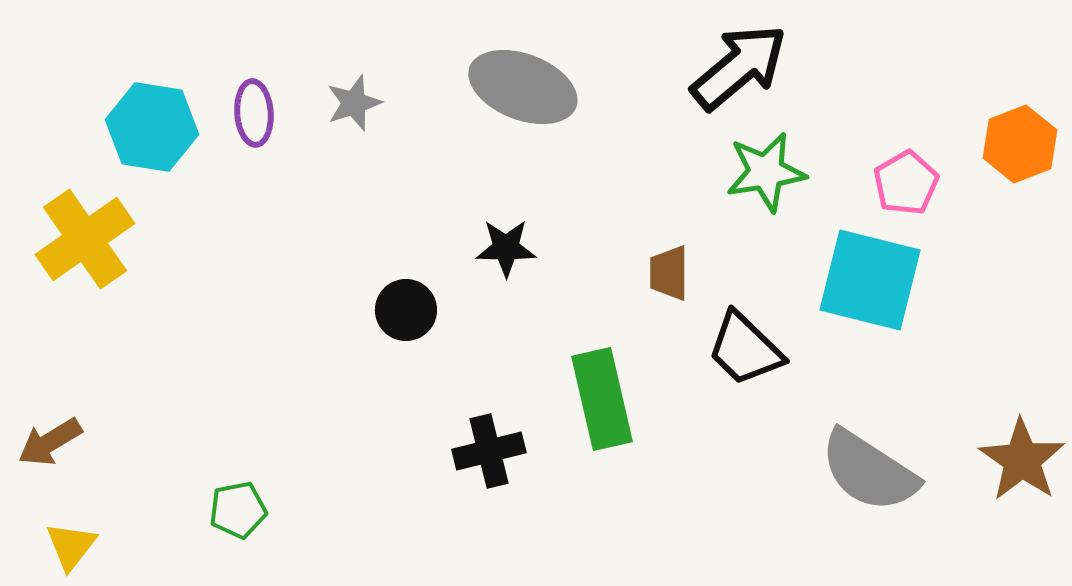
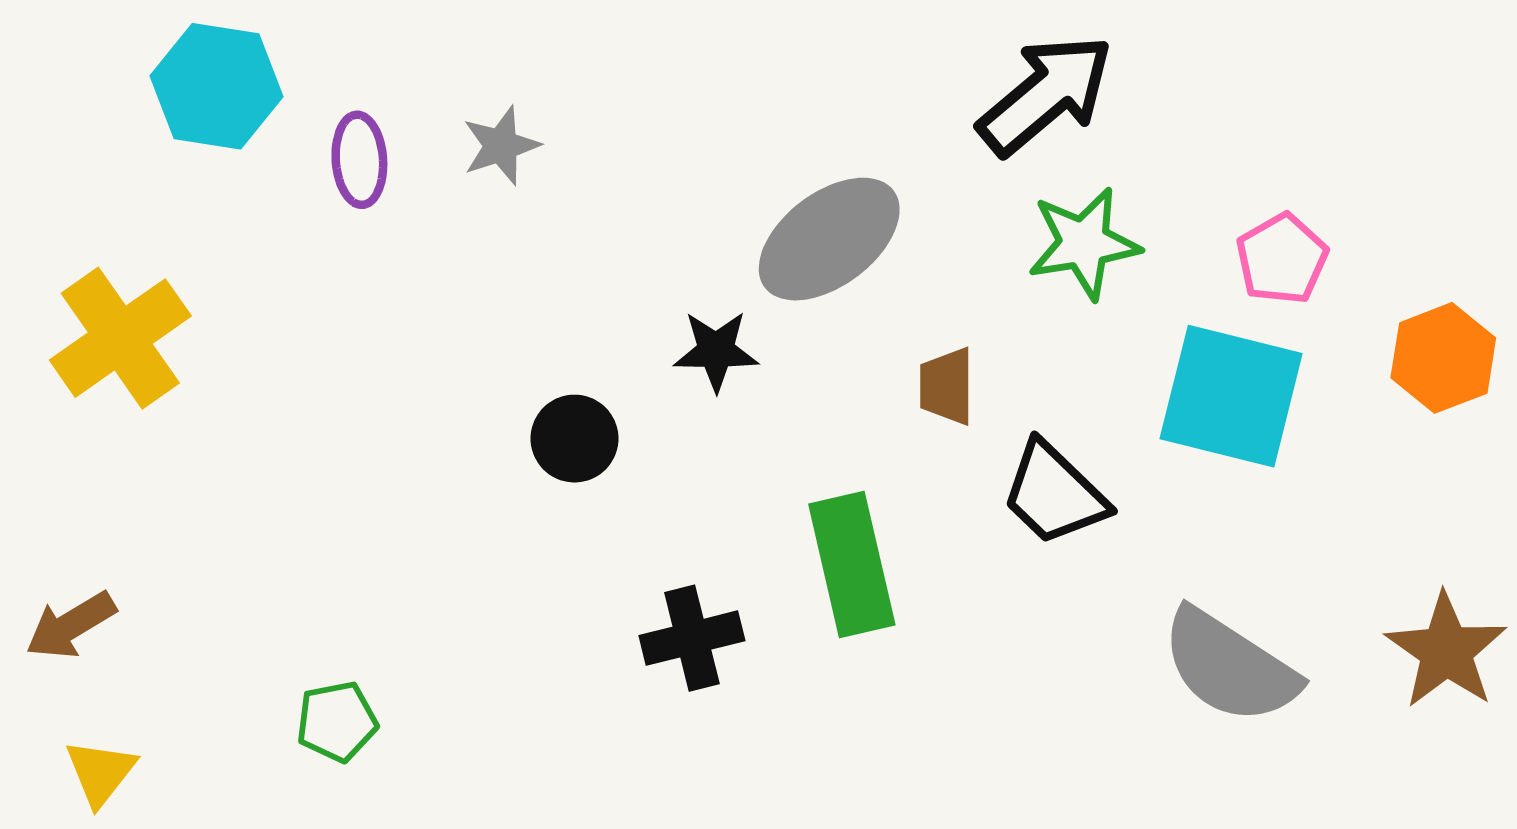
gray ellipse: (523, 87) -> (829, 239), moved, turned -58
cyan hexagon: (152, 127) -> (216, 86), moved
orange hexagon: (1020, 144) -> (1443, 358), moved

